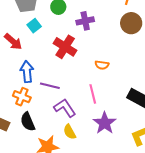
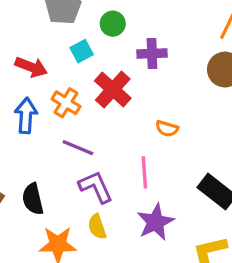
cyan square: (34, 26) -> (82, 51), moved
red arrow: (13, 42) -> (31, 67), turned -30
blue arrow: (27, 72) -> (26, 115), moved
orange cross: (22, 97) -> (66, 103), moved

